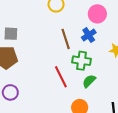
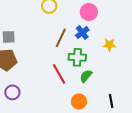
brown line: (66, 39) -> (61, 38), turned 48

